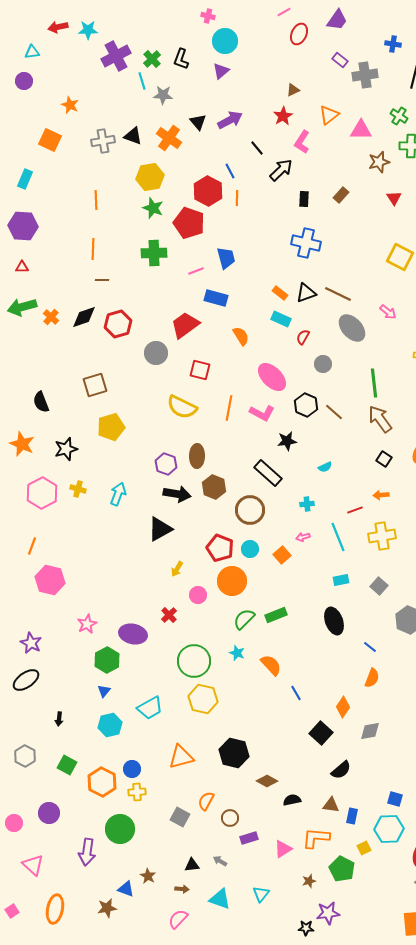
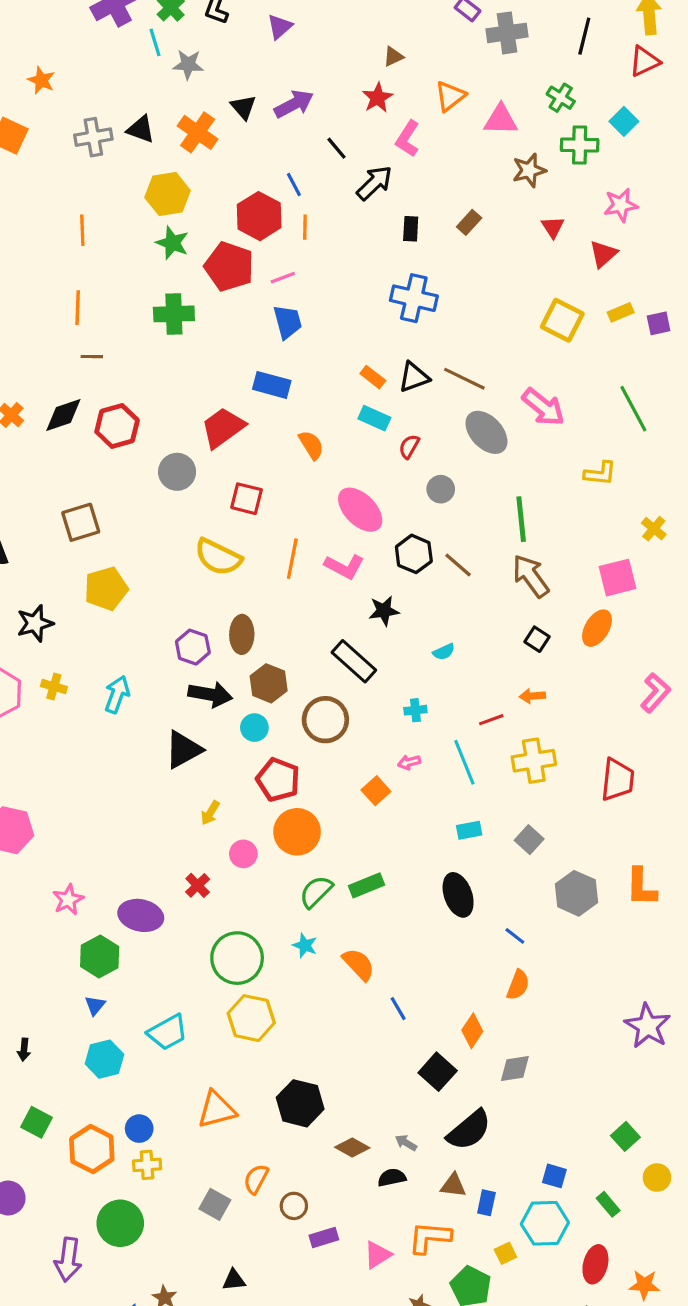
pink line: (196, 271) -> (283, 278), moved
pink arrow: (388, 312) -> (543, 407), size x1.6
cyan circle: (250, 549) -> (254, 728), moved
black semicircle: (341, 770) -> (469, 1130), size x1.4
gray arrow: (220, 861) -> (406, 1143), moved

